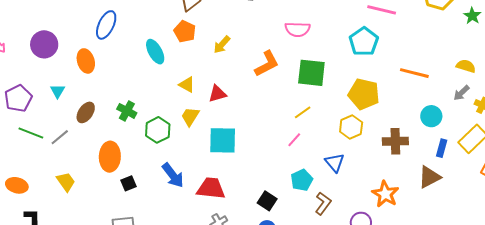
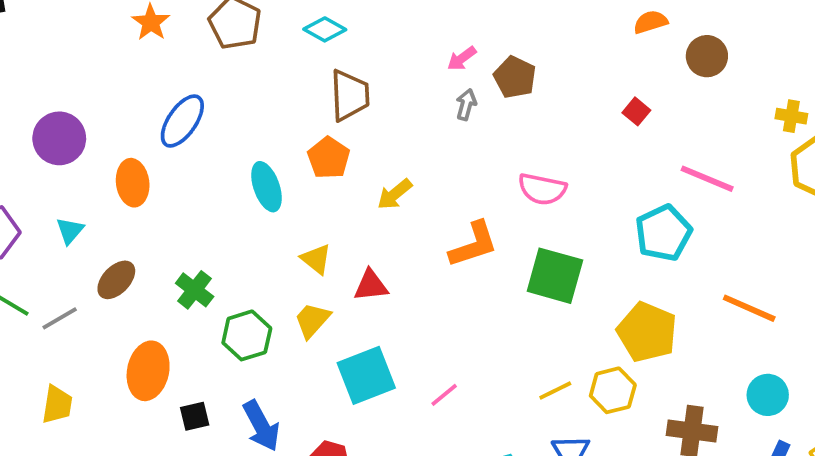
yellow line: (303, 112) -> (555, 391), moved
cyan square: (223, 140) -> (366, 375), turned -32
pink line: (294, 140) -> (444, 395), moved
yellow trapezoid: (66, 182) -> (57, 404), turned 35
black square: (129, 183) -> (195, 416), moved

